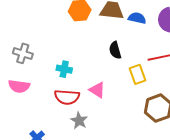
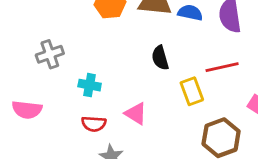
gray cross: (23, 53) -> (50, 54), moved, turned -36
red semicircle: (67, 97) -> (94, 124), size x0.7

